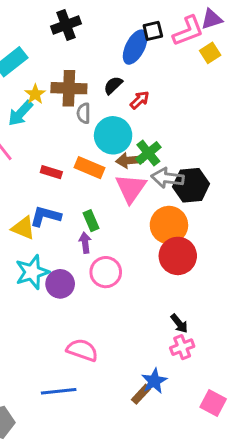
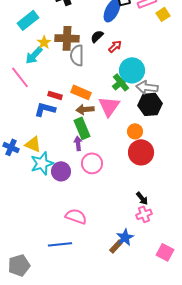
gray semicircle: (84, 113) -> (77, 55), size x1.5
cyan circle: (113, 135) -> (132, 70), moved
brown arrow: (129, 160) -> (85, 109), moved
gray arrow: (167, 178) -> (147, 87), moved
blue L-shape: (45, 216) -> (45, 109), moved
green rectangle: (91, 221) -> (82, 128), size x1.5
orange circle: (169, 225) -> (135, 131), size x0.6
yellow triangle: (23, 228) -> (33, 144), moved

